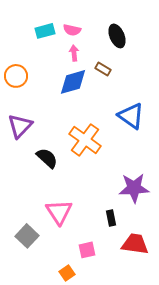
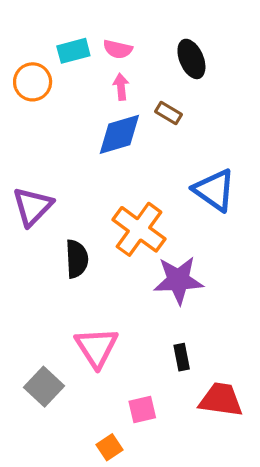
orange circle: (16, 76) -> (33, 82), moved
black semicircle: (47, 158) -> (77, 259), turned 45
purple star: (134, 188) -> (178, 280), moved

